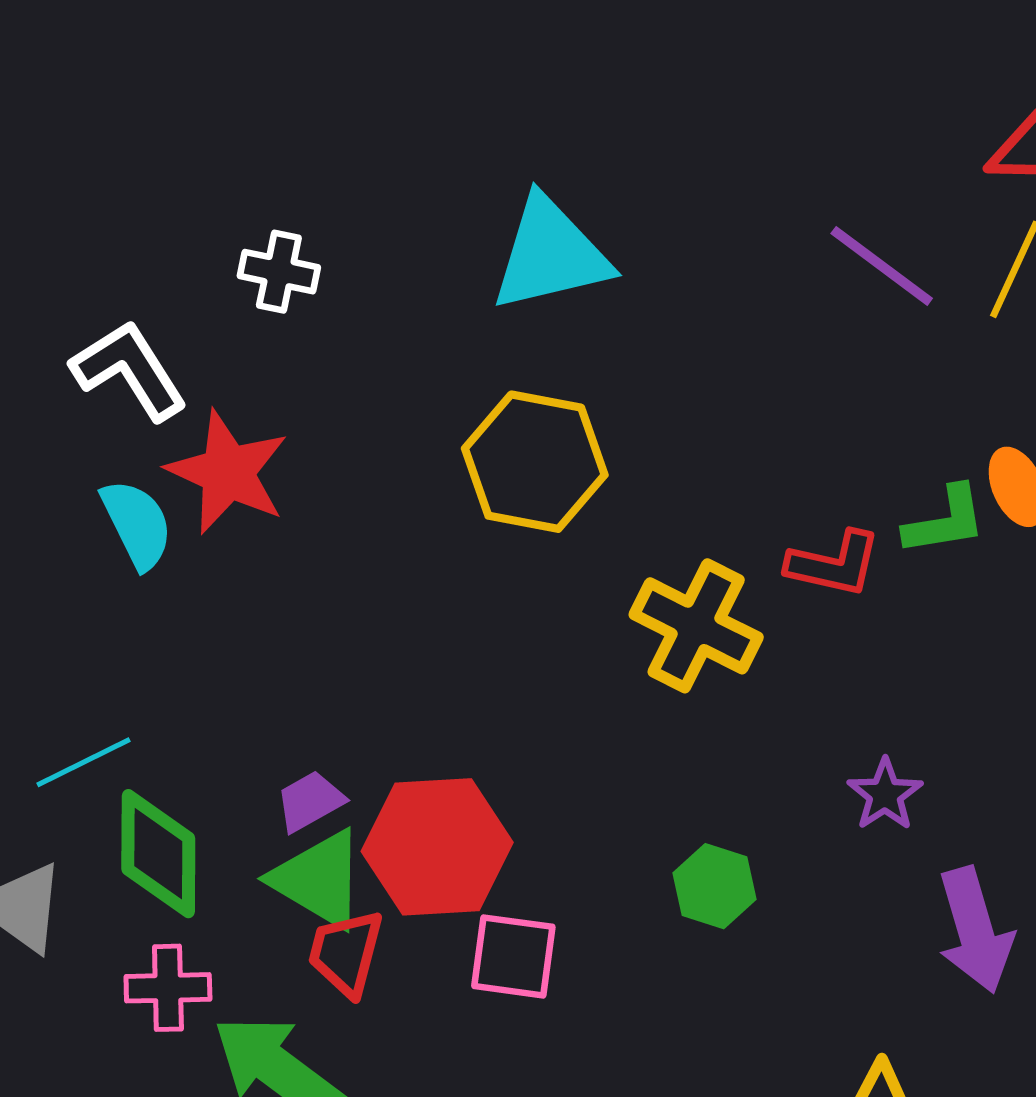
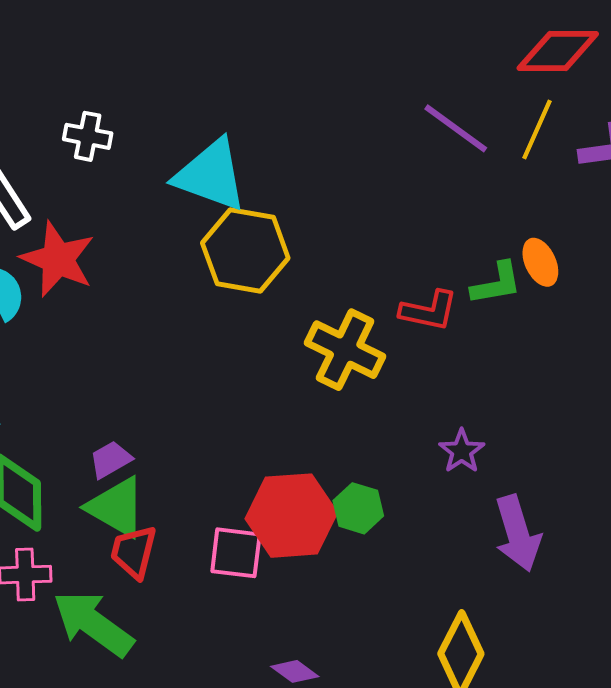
cyan triangle: (551, 254) -> (211, 175), moved, turned 34
red hexagon: (437, 847) -> (291, 516), moved

